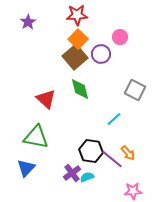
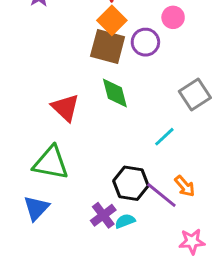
brown square: (75, 57) -> (108, 46), turned -35
gray square: (135, 90) -> (195, 94), turned 30

